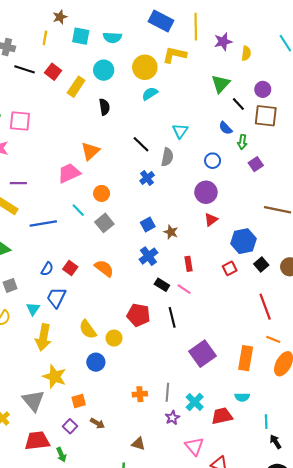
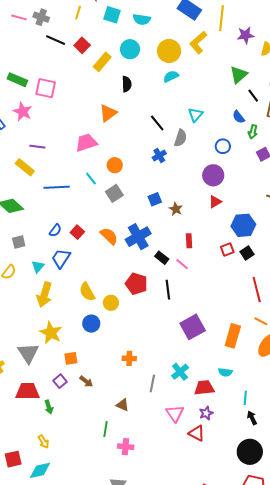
yellow L-shape: (174, 55) -> (198, 42), turned -60
orange triangle: (90, 151) -> (108, 113), moved
blue cross: (148, 256) -> (138, 237), moved, size x1.4
black square: (261, 264) -> (247, 253), moved
gray line: (167, 392) -> (152, 383), moved
purple star: (172, 418) -> (206, 413), moved

